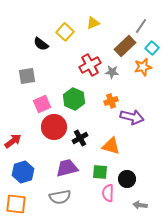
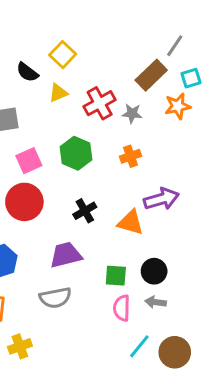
yellow triangle: (93, 23) -> (58, 93), moved
cyan square: (152, 48) -> (191, 78), turned 32
purple arrow: (132, 117) -> (161, 199), moved, turned -30
red circle: (54, 127) -> (24, 202), moved
green square: (100, 172) -> (116, 276), moved
pink semicircle: (108, 193) -> (122, 308), moved
gray arrow: (140, 205) -> (156, 302), moved

